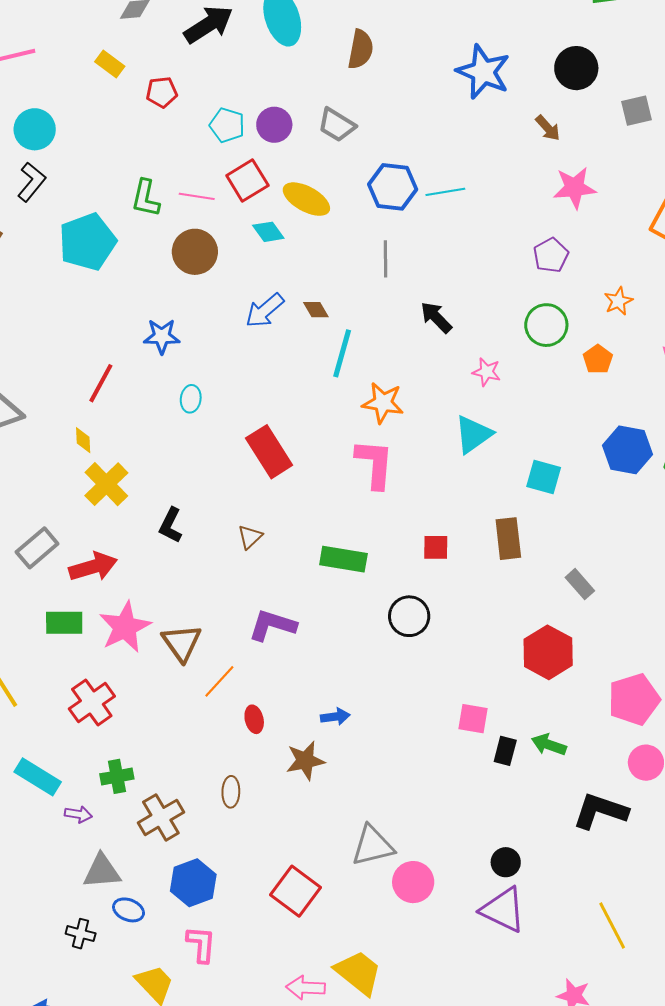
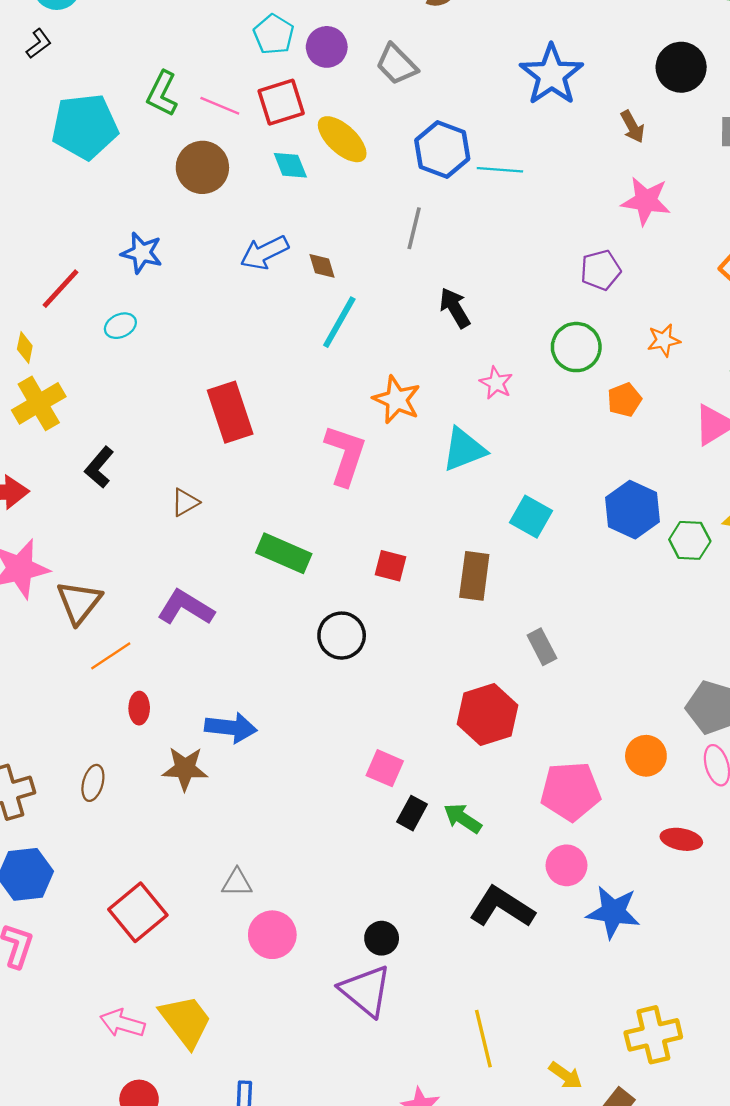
blue star: (483, 72) -> (552, 75), moved
black L-shape: (32, 182) -> (39, 44), size x0.7
cyan ellipse: (191, 399) -> (120, 326), moved, turned 44
orange star: (383, 403) -> (397, 400), moved
blue arrow: (335, 717) -> (231, 728), size x1.5
gray triangle: (373, 846) -> (237, 883), size x0.6

